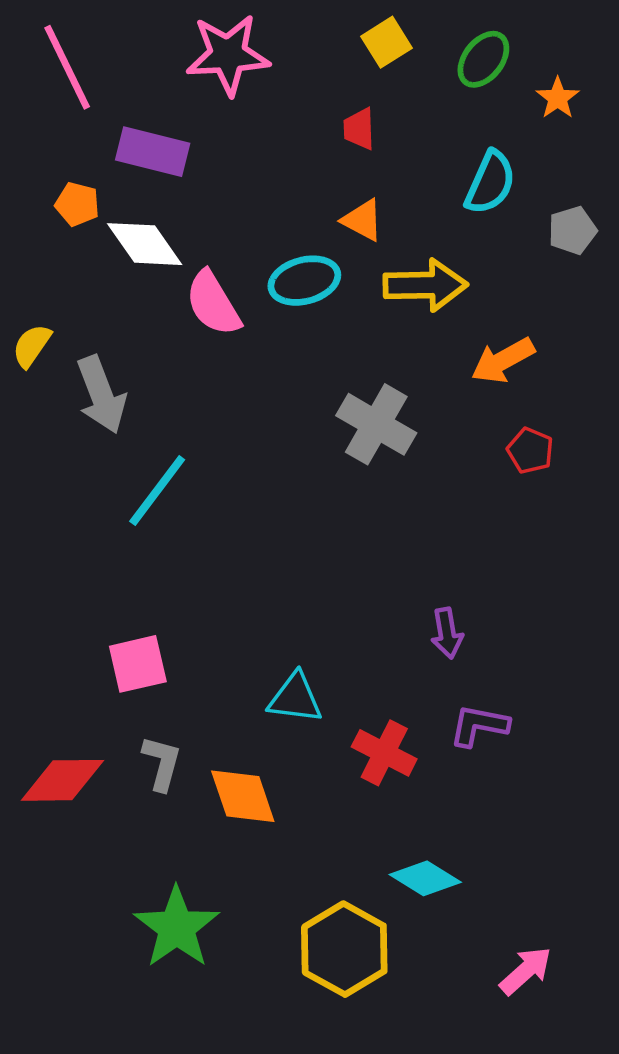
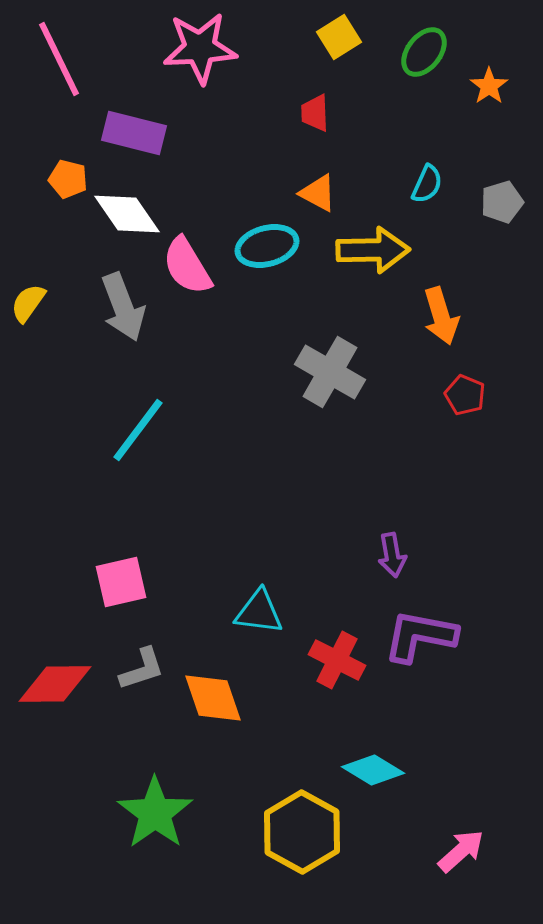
cyan semicircle: (490, 182) -> (427, 184), moved, size x0.7
orange arrow: (503, 360) -> (441, 316), turned -78
gray arrow: (101, 395) -> (123, 307), moved
purple L-shape: (479, 725) -> (420, 636), size x1.4
gray L-shape: (162, 763) -> (142, 669), turned 57

